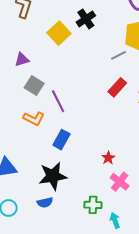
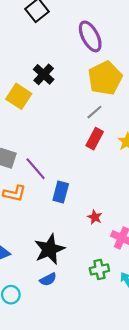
gray line: (118, 55) -> (94, 112), moved
blue rectangle: (61, 140) -> (61, 192), moved
red star: (108, 158) -> (95, 217), moved

